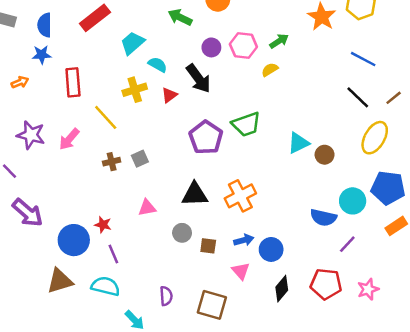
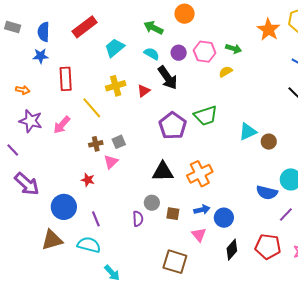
green arrow: (279, 41) -> (234, 49), turned 49
cyan semicircle: (158, 65) -> (152, 54), moved
orange arrow: (20, 82) -> (23, 90), moved, turned 32
pink triangle: (147, 208) -> (111, 162), moved, turned -35
red star: (103, 225) -> (88, 180), moved
purple semicircle: (166, 296) -> (138, 219), moved

